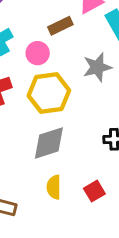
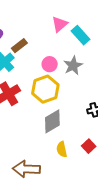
brown rectangle: (60, 26) -> (19, 46), moved
pink circle: (38, 53) -> (50, 64), moved

